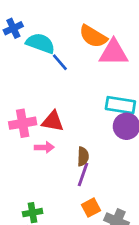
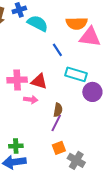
orange semicircle: (93, 36) -> (77, 23), turned -40
blue line: (60, 62) -> (57, 50), moved
cyan rectangle: (120, 105) -> (76, 74), moved

